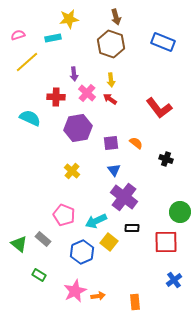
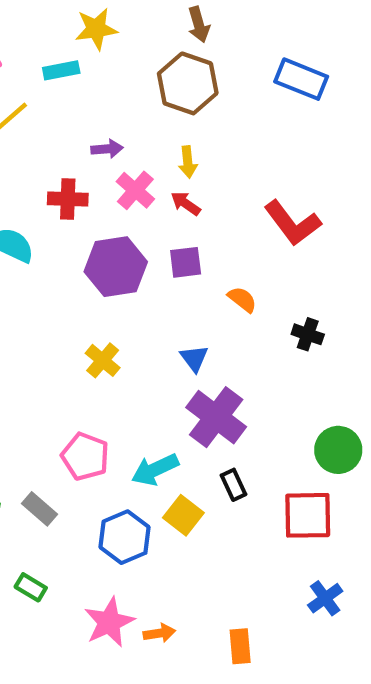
purple arrow: (74, 74) -> (107, 149), turned -88
purple square: (111, 143) -> (186, 262), moved
black rectangle: (132, 228) -> (234, 485), turned 64

